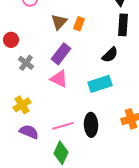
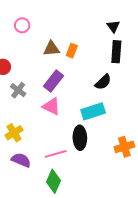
brown triangle: (59, 22) -> (52, 49), turned 42
black ellipse: (91, 125) -> (80, 138), moved

